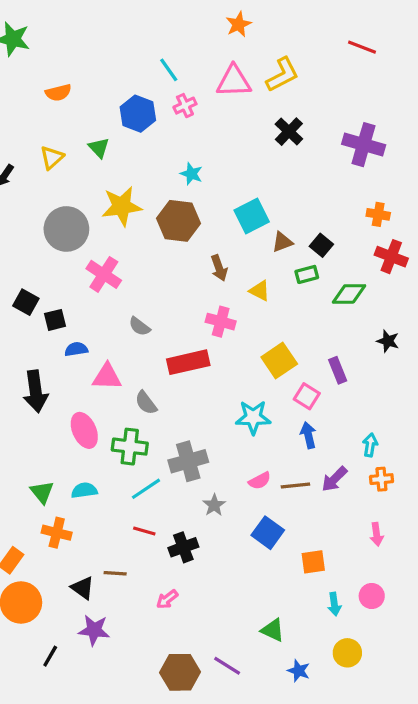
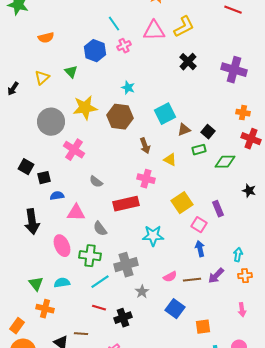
cyan star: (253, 417) -> (153, 236), moved

